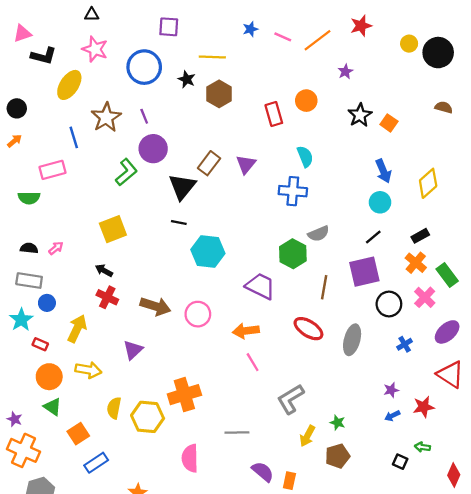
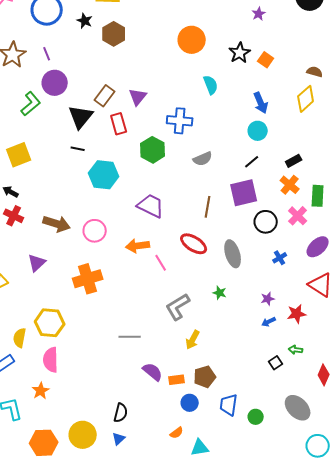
purple star: (345, 72) -> (259, 14), moved
orange circle: (306, 101) -> (192, 40), size x1.4
brown semicircle: (444, 107) -> (315, 72), moved
red rectangle: (274, 114) -> (119, 124), moved
cyan semicircle: (305, 156) -> (211, 85), moved
yellow diamond: (428, 183) -> (306, 99), moved
green hexagon: (293, 254) -> (153, 150), moved
green rectangle: (447, 275) -> (318, 196), turned 40
gray ellipse: (352, 340) -> (233, 254), turned -32
pink line: (253, 362) -> (161, 263), moved
orange cross: (184, 395) -> (88, 279), moved
yellow semicircle: (114, 408) -> (20, 338), moved
green star: (338, 422) -> (220, 293), moved
brown pentagon: (338, 456) -> (205, 377), moved
pink semicircle: (190, 458) -> (51, 360), moved
black square: (400, 462) -> (276, 363), turned 32
orange rectangle: (289, 481) -> (177, 380), turned 70

